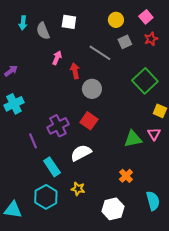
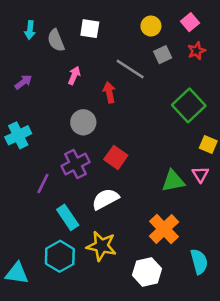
purple arrow: (11, 71) -> (23, 82), moved
red arrow: (75, 71) -> (109, 92), moved
gray circle: (92, 89) -> (83, 122), moved
purple line: (33, 141) -> (43, 183), turned 49
orange cross: (126, 176) -> (164, 229), size x1.6
yellow star: (78, 189) -> (101, 246), size x1.6

